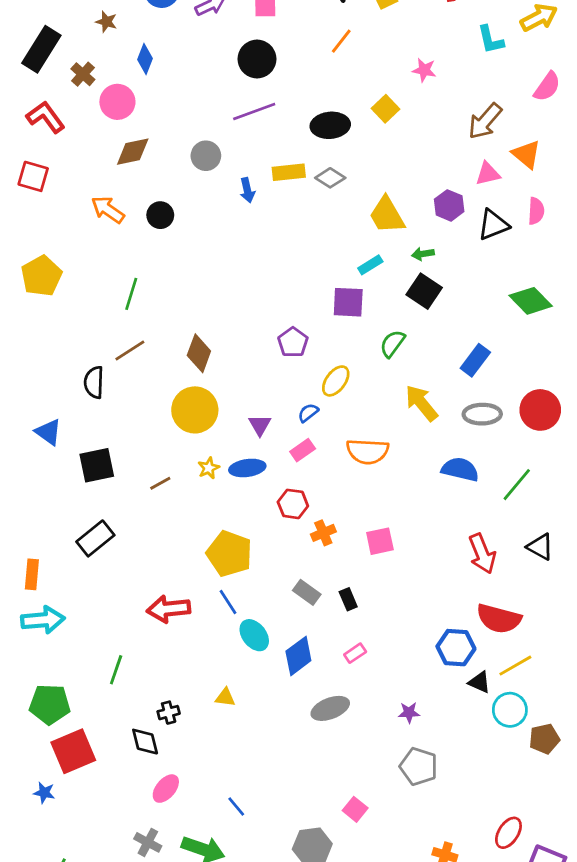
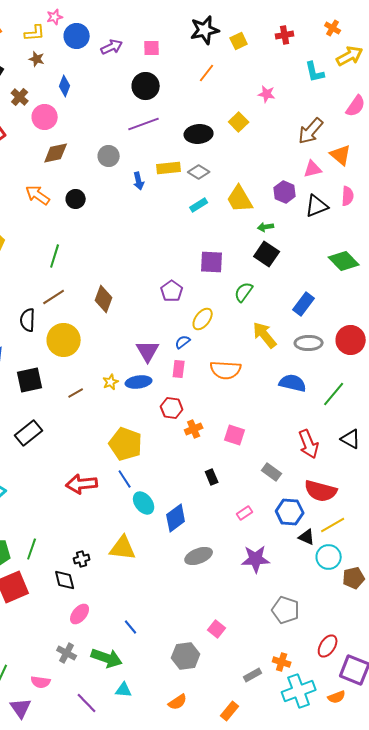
cyan rectangle: (370, 265) -> (199, 205), moved
yellow circle: (195, 410) -> (64, 340), moved
purple triangle: (260, 425) -> (148, 351), size x1.4
pink rectangle: (303, 450) -> (179, 369), turned -48
pink square: (380, 541) -> (235, 435), turned 30
gray rectangle: (307, 592) -> (272, 472), moved
pink rectangle: (355, 653) -> (245, 513), moved
green line: (116, 670) -> (32, 549), moved
yellow triangle: (225, 697) -> (123, 548), size x1.8
purple star: (409, 713) -> (256, 559), size x1.8
gray pentagon: (419, 766) -> (286, 610), moved

